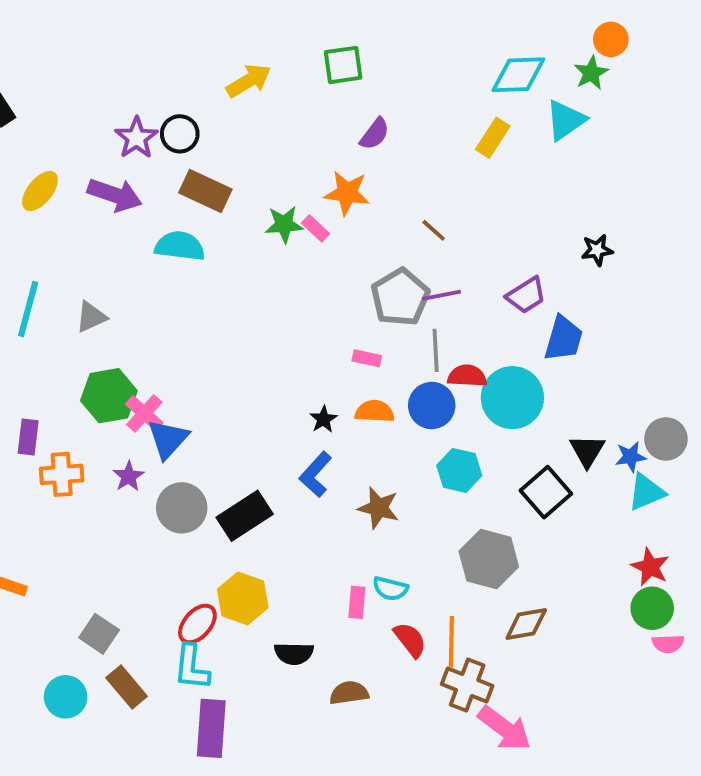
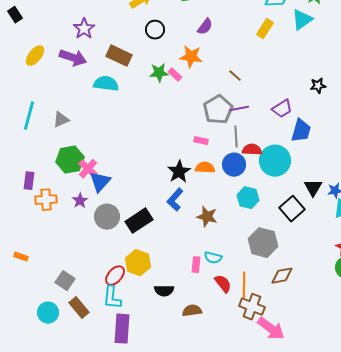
black circle: (180, 134) -> (155, 30), moved
black star: (323, 419) -> (179, 172), size x1.6

